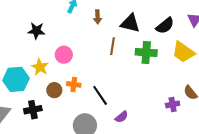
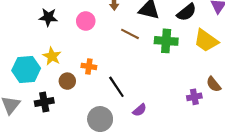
brown line: (113, 46) -> (130, 34), turned -72
pink circle: (64, 55) -> (86, 21), moved
orange cross: (74, 84) -> (89, 66), moved

